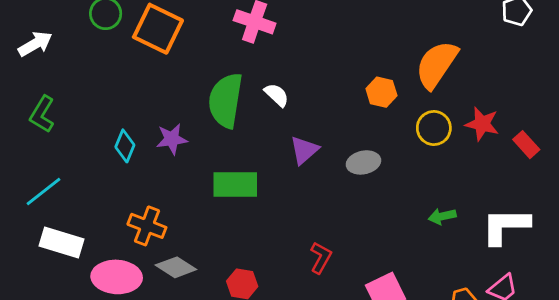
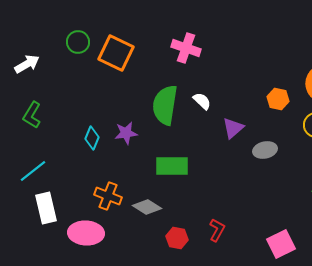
purple triangle: (304, 150) -> (233, 128), moved
white rectangle: (61, 242) -> (46, 208), turned 60
red L-shape: (321, 258) -> (217, 230), moved
gray diamond: (176, 267) -> (147, 207), moved

